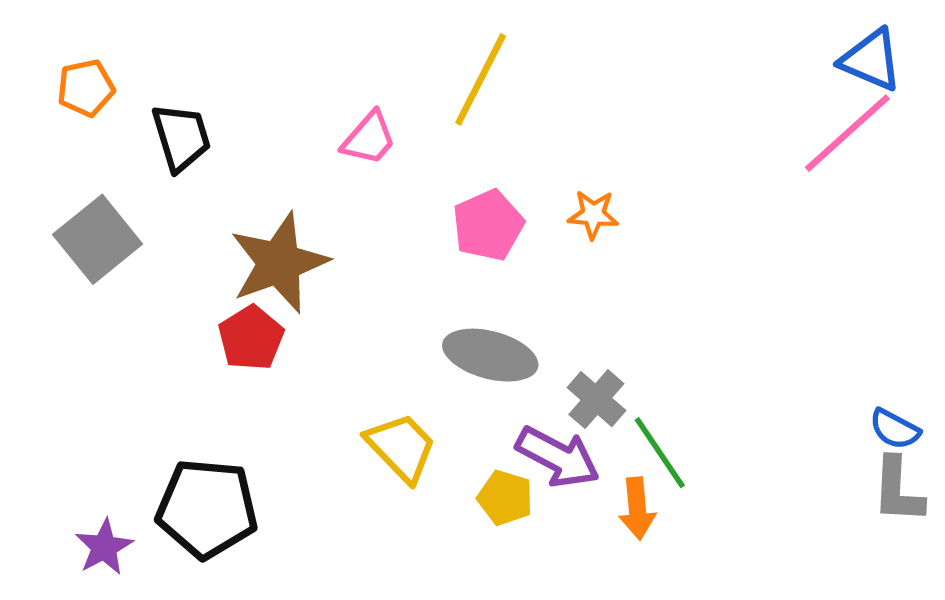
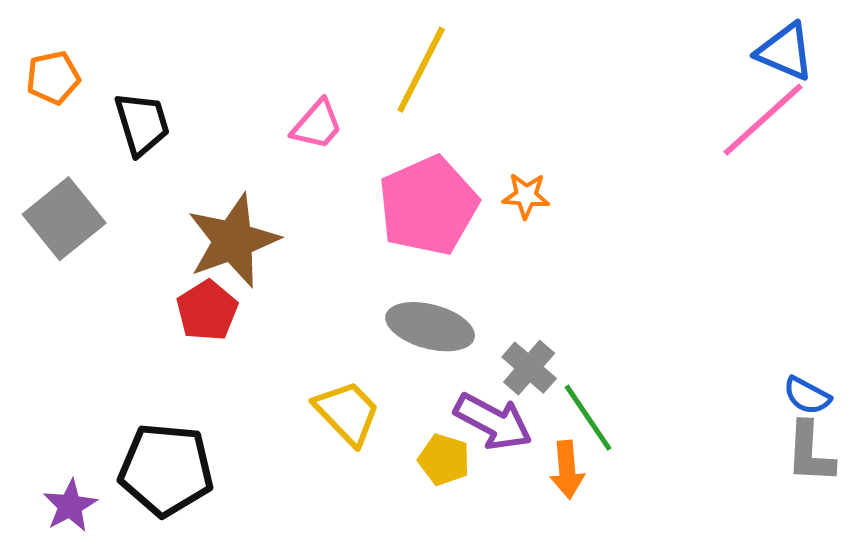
pink pentagon: (488, 225) -> (428, 206), size x1.5

